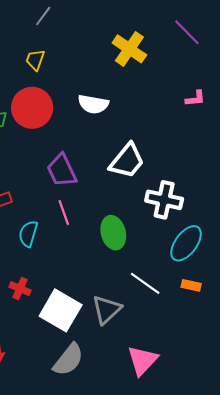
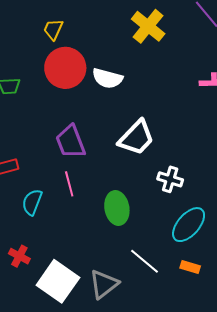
red circle: (32, 108) -> (65, 68), moved
white cross: (164, 200) -> (170, 179), size x0.7

